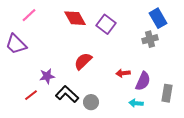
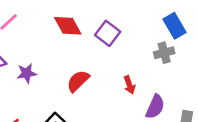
red arrow: (123, 73) -> (129, 85), moved, turned -104
purple star: (47, 76) -> (27, 73), moved

